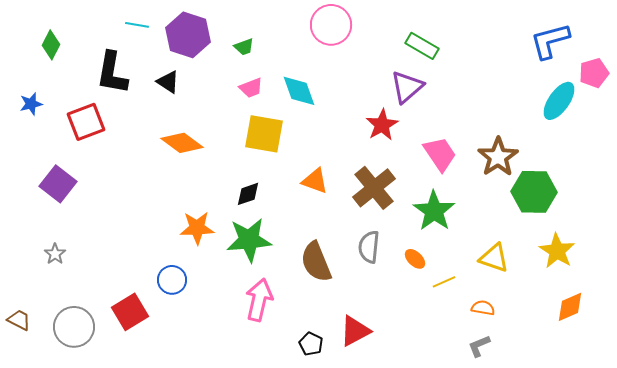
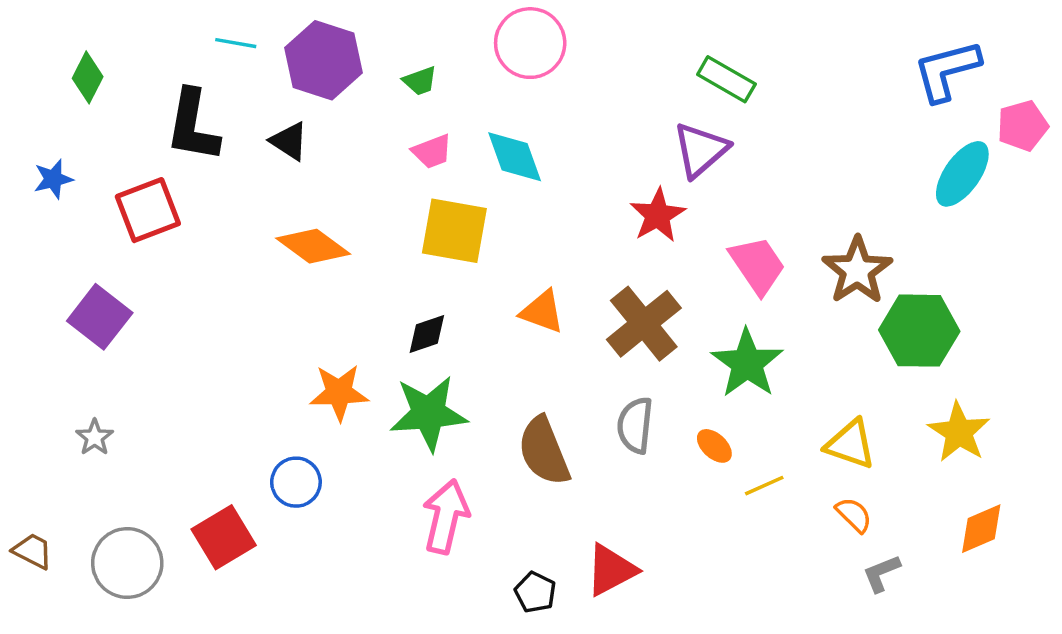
pink circle: (331, 25) -> (530, 43), moved
orange semicircle: (483, 308) -> (854, 515), moved, turned 35
gray L-shape: (479, 346) -> (881, 573), moved

